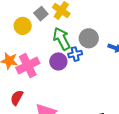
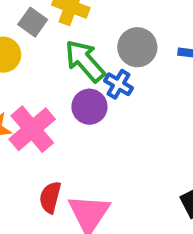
blue cross: (75, 54) -> (119, 84), turned -32
red semicircle: (17, 98) -> (50, 197), moved

